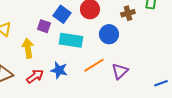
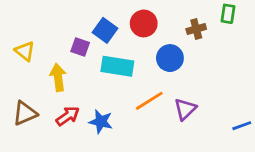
blue star: (59, 70) -> (101, 122), moved

